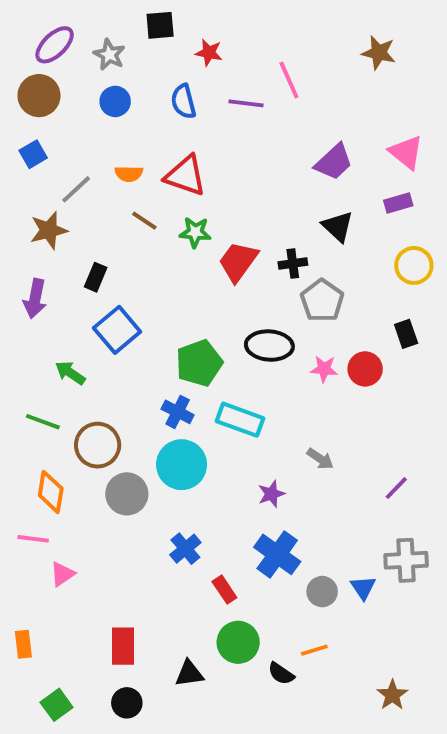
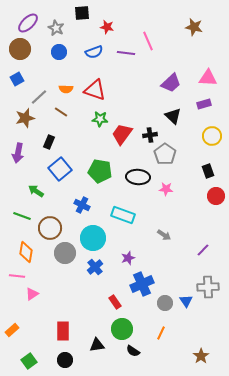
blue semicircle: (183, 101) -> (94, 52), turned -96
pink triangle: (406, 152) -> (208, 78), turned -36
brown line: (144, 221) -> (61, 112), moved
green pentagon: (199, 363) -> (100, 171), moved, turned 30
red circle: (365, 369) -> (216, 196), moved
blue cross: (178, 412) -> (82, 205), moved
purple star: (271, 494) -> (128, 258), moved
blue cross: (185, 549) -> (95, 267), moved
blue cross: (277, 554) -> (142, 284), turned 30
orange rectangle: (23, 644) -> (12, 330), turned 56
orange line: (314, 650) -> (161, 333), turned -48
black semicircle: (281, 674) -> (133, 351), moved

